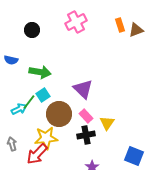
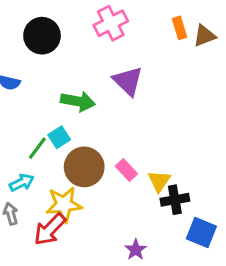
black circle: (32, 30) -> (42, 36), size x1.5
green arrow: (40, 72) -> (78, 101), moved
purple triangle: (83, 89) -> (128, 81), moved
cyan arrow: (19, 109) -> (22, 183), moved
black cross: (86, 135) -> (175, 200), moved

